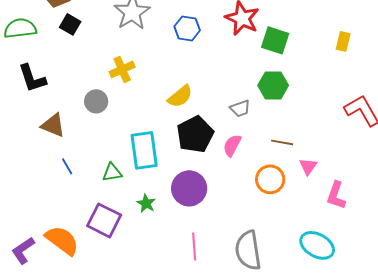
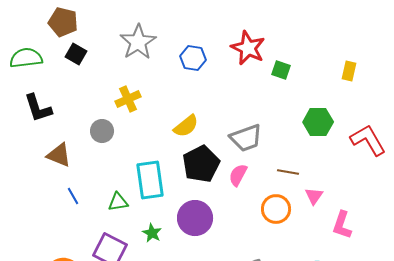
green square: (275, 40) -> (281, 70), size x0.7
green hexagon: (273, 85) -> (318, 122), moved
gray trapezoid: (240, 108) -> (246, 138), size x1.6

